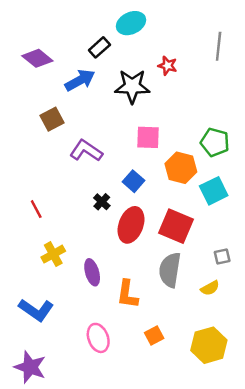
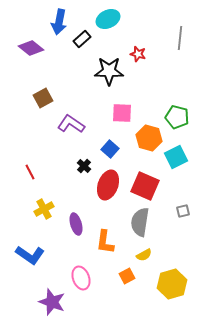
blue arrow: (80, 80) -> (59, 22), moved, turned 130
yellow semicircle: (210, 288) -> (144, 255), moved
purple star: (30, 367) -> (52, 302), moved

